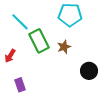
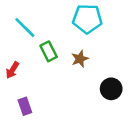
green rectangle: (39, 41) -> (49, 51), size x0.7

